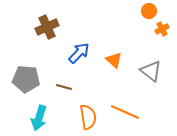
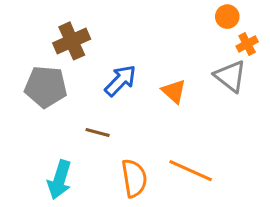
gray triangle: (151, 71) -> (230, 76), moved
gray pentagon: (26, 79) -> (46, 87), moved

